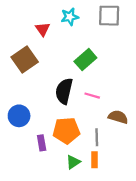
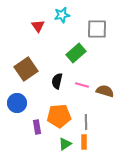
gray square: (109, 16) -> (97, 29), moved
brown square: (25, 60) -> (26, 69), moved
black semicircle: (64, 91) -> (57, 81), size x0.7
brown semicircle: (118, 117) -> (105, 91), moved

